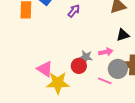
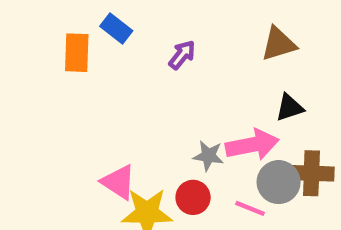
pink arrow: (106, 52) -> (252, 145), size x1.6
red circle: (79, 66) -> (193, 197), moved

